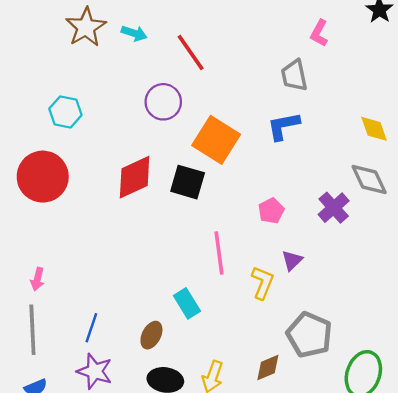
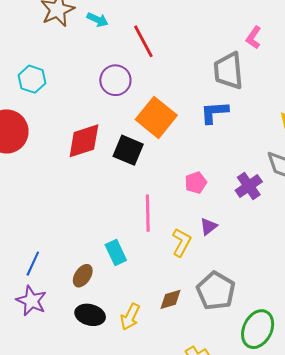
gray trapezoid: (294, 75) -> (228, 71), size x1.4
brown diamond: (268, 368) -> (171, 299), moved

